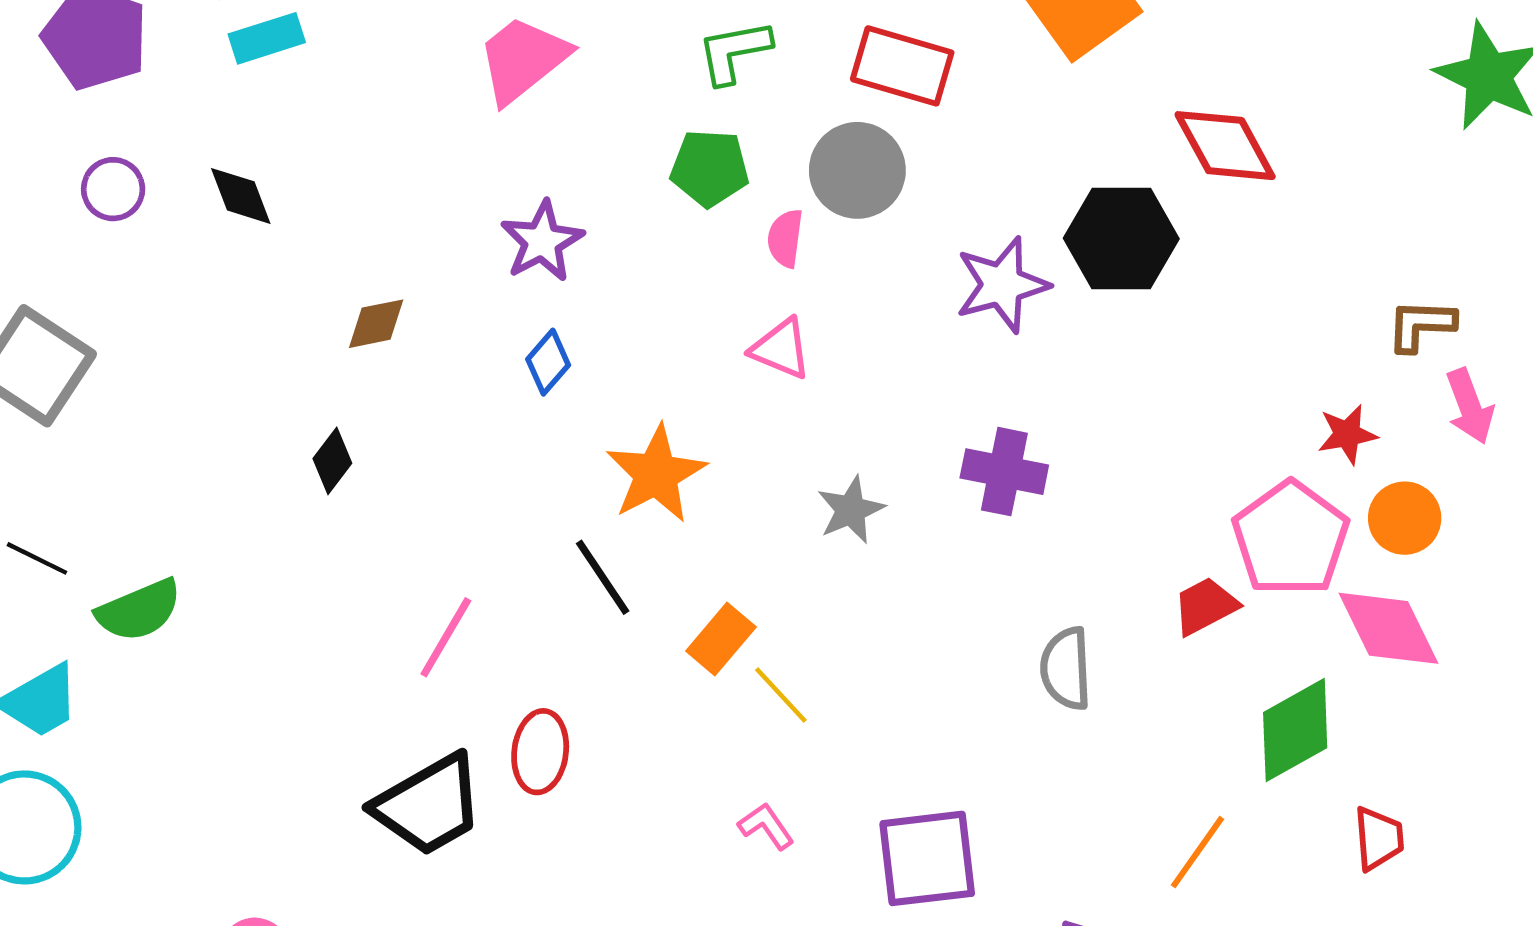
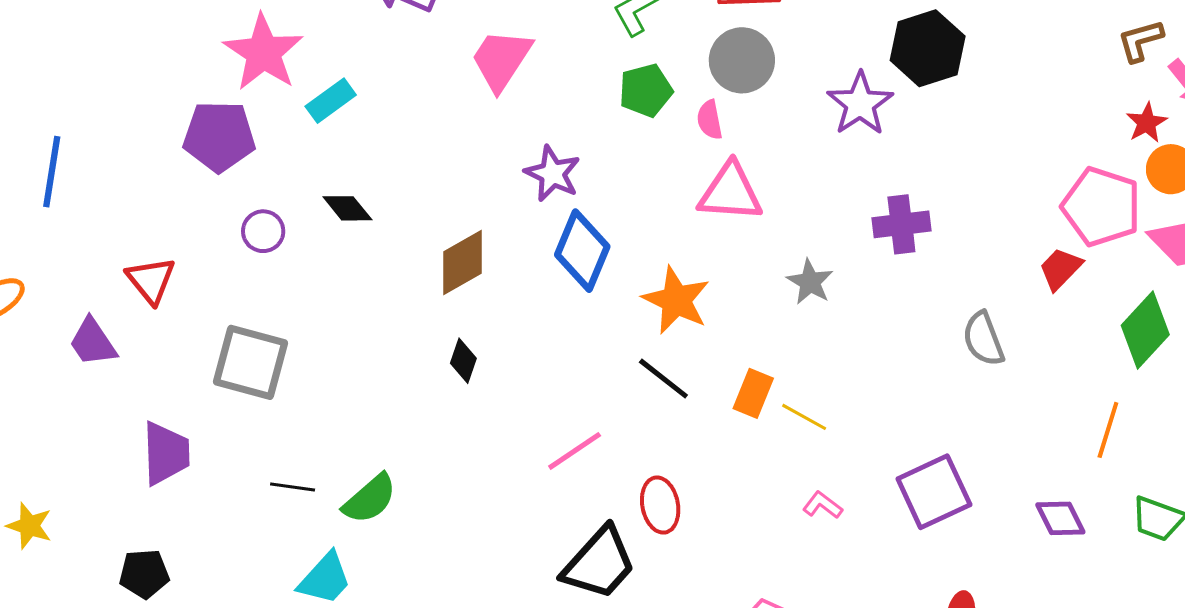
brown diamond: (376, 324) -> (462, 262), size x1.5
pink triangle: (781, 349) -> (730, 192), size x1.5
blue diamond: (548, 362) -> (582, 251), size x1.8
red star: (1347, 434) -> (1147, 123), moved
pink line: (446, 637) -> (575, 451), turned 44

